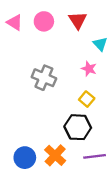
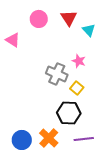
pink triangle: (15, 23) -> (13, 40), moved
cyan triangle: (100, 44) -> (89, 30), moved
gray cross: (44, 78) -> (57, 74), moved

